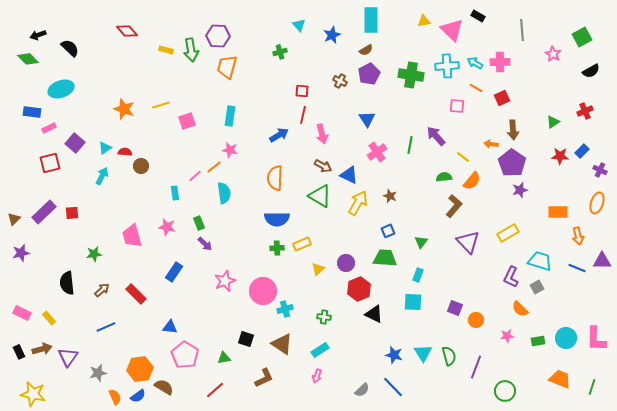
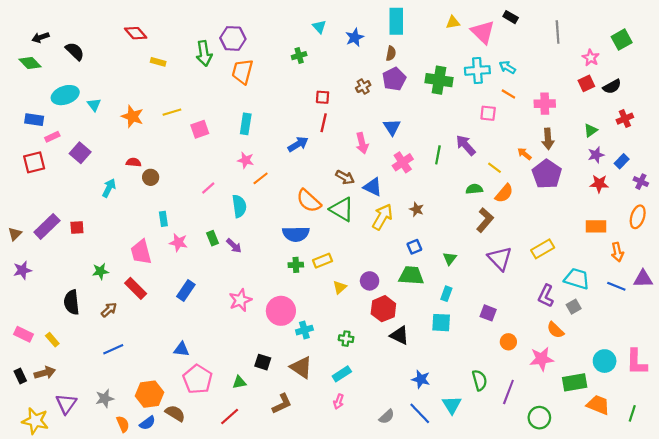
yellow rectangle: (166, 50) -> (158, 62), moved
brown semicircle: (366, 50) -> (391, 53), turned -48
pink cross: (500, 62) -> (545, 104), moved
black semicircle: (591, 71) -> (612, 87), moved
brown cross: (340, 81) -> (363, 87), turned 32
red square: (502, 98) -> (586, 83), moved
pink arrow: (322, 134) -> (362, 143), moved
orange arrow: (491, 144) -> (524, 154), turned 32
cyan triangle: (105, 148) -> (94, 105), moved, turned -32
red star: (560, 156) -> (599, 184), moved
red square: (50, 163) -> (34, 162), moved
orange line: (214, 167) -> (261, 178), moved
orange semicircle: (275, 178) -> (309, 201), moved, turned -50
purple star: (520, 190) -> (596, 155), moved
cyan rectangle: (175, 193) -> (163, 219), moved
purple arrow: (205, 244) -> (234, 246), moved
red rectangle: (136, 294) -> (136, 288), moved
purple square: (455, 308) -> (488, 313), moved
pink star: (507, 336) -> (542, 359), size x1.6
green rectangle: (538, 341) -> (575, 382), moved, size x1.6
cyan triangle: (423, 353) -> (452, 405), moved
purple triangle: (68, 357) -> (66, 404), moved

